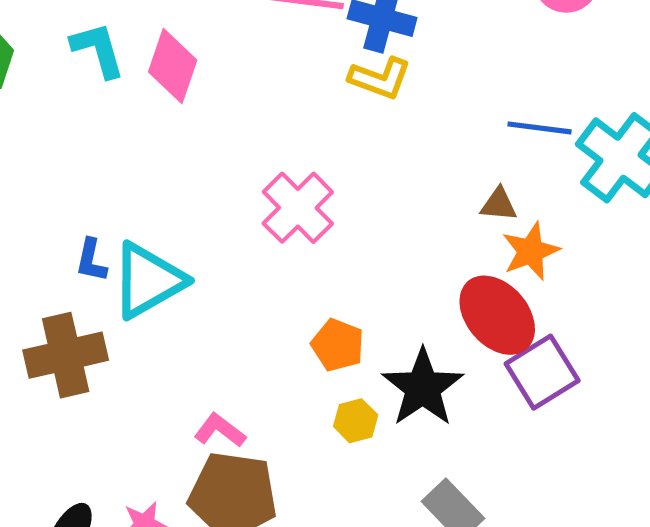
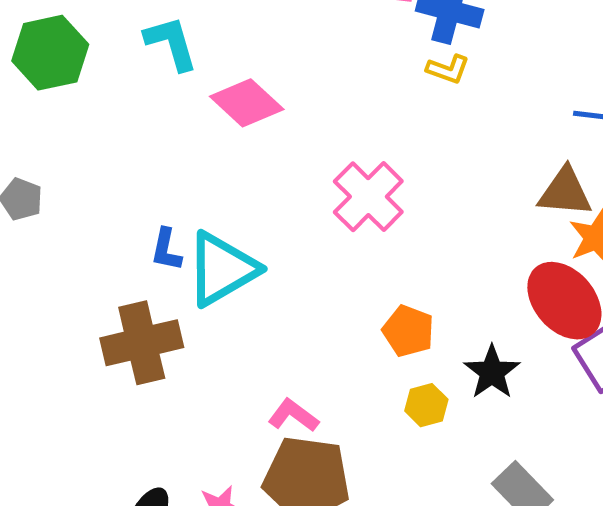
pink diamond: (173, 66) -> (247, 103), moved, turned -66
yellow L-shape: (380, 78) -> (448, 69), size x0.7
brown triangle: (499, 204) -> (565, 192), size x1.5
black star: (423, 388) -> (492, 372), size x0.7

